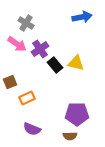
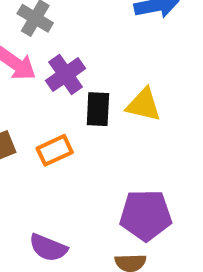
black rectangle: (55, 65) -> (98, 109), turned 42
orange rectangle: (27, 98) -> (55, 150), moved

